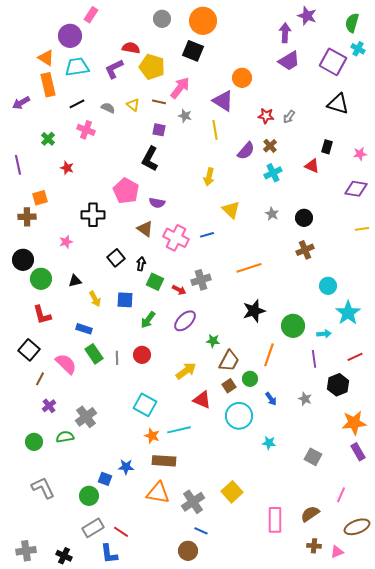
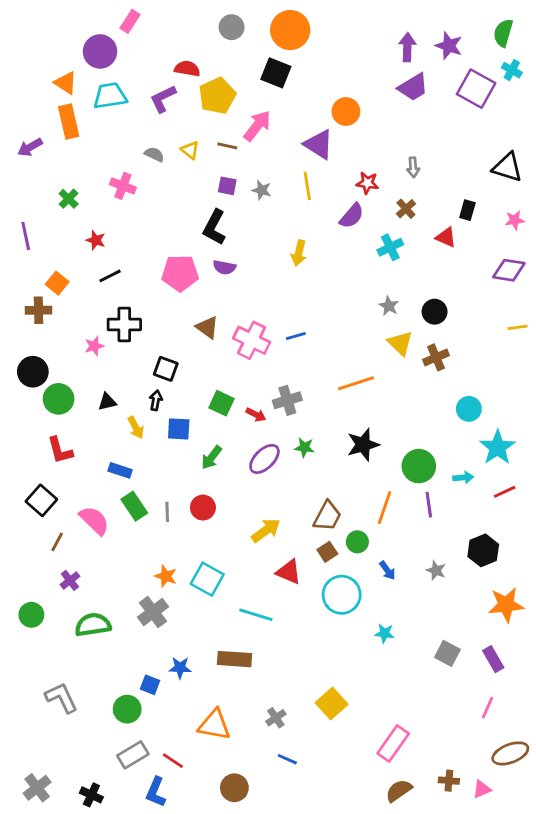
purple star: (307, 16) -> (449, 46), moved
yellow pentagon: (152, 67) -> (217, 96), turned 30
black line: (77, 104) -> (110, 276), moved
black triangle: (338, 104) -> (507, 167), moved
gray star: (185, 116) -> (262, 190), moved
red star: (266, 116) -> (367, 183), moved
gray arrow: (289, 117) -> (413, 167), turned -40
brown cross: (270, 146) -> (406, 209), moved
pink pentagon: (126, 191) -> (180, 273), turned -30
orange square: (40, 198) -> (57, 283), turned -35
purple semicircle: (157, 203) -> (224, 267), moved
yellow triangle: (231, 210) -> (400, 343), moved
black cross: (93, 215) -> (124, 325), moved
black square: (116, 258) -> (166, 369), turned -30
black arrow: (141, 264) -> (156, 400), moved
green star: (213, 341) -> (304, 447), moved
red line: (355, 357) -> (505, 492), moved
purple line: (314, 359) -> (429, 505), moved
gray cross: (86, 417) -> (153, 612), moved
cyan line: (179, 430) -> (256, 615), turned 30
orange star: (152, 436) -> (166, 576), moved
green semicircle: (65, 437) -> (93, 625), size x1.4
green circle: (34, 442) -> (31, 615), moved
purple rectangle: (358, 452) -> (493, 659), moved
orange triangle: (158, 493) -> (214, 725), moved
gray cross: (193, 502) -> (276, 718), size x0.6
brown semicircle: (310, 514) -> (399, 791), moved
pink rectangle: (275, 520) -> (393, 743), turned 35
gray cross: (26, 551) -> (37, 788), turned -30
brown circle: (188, 551) -> (234, 788), moved
blue L-shape: (109, 554) -> (156, 792), turned 30

